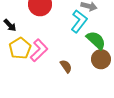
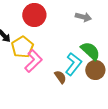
cyan L-shape: (79, 21) -> (73, 64), moved
yellow pentagon: (20, 48) -> (22, 47), moved

